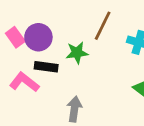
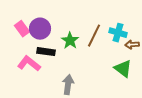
brown line: (103, 26) -> (94, 36), moved
green star: (77, 53) -> (70, 41), turned -30

